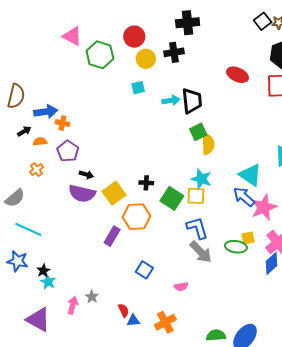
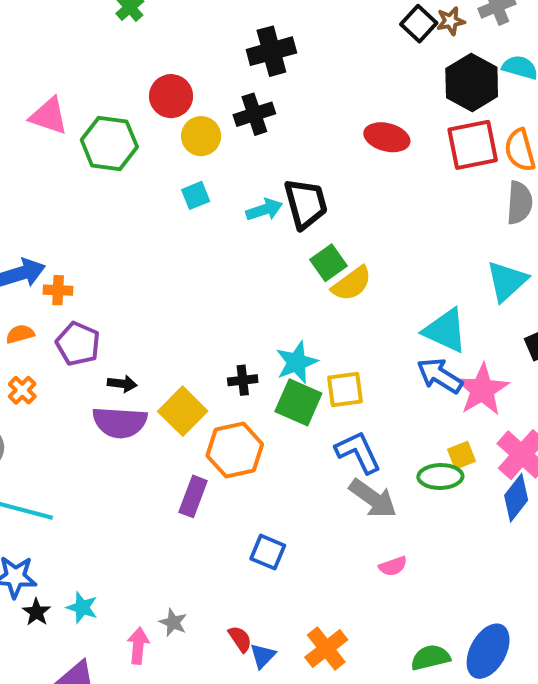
yellow semicircle: (208, 144) -> (352, 284), turned 65
cyan star: (201, 179) -> (297, 362), moved, turned -30
black star: (43, 271) -> (36, 612), moved
pink semicircle: (181, 287) -> (393, 566), moved
blue triangle: (133, 321) -> (263, 656), turned -32

